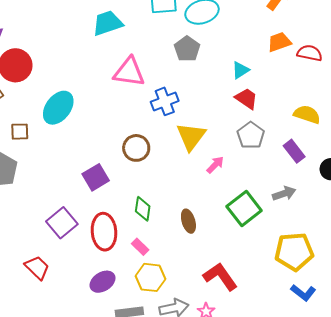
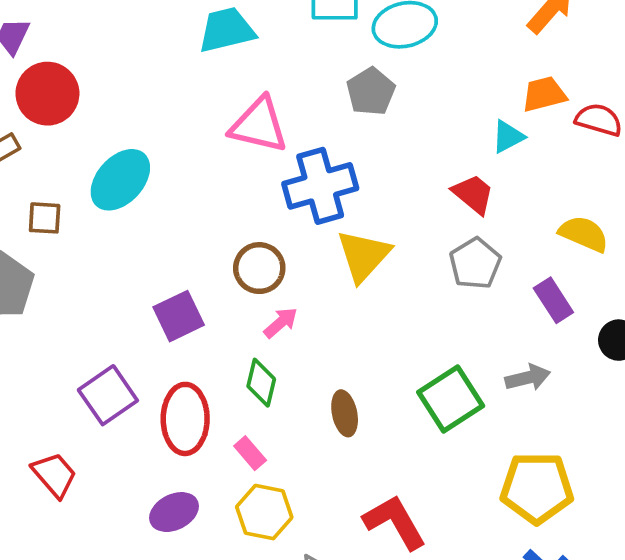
cyan triangle: (240, 70) -> (508, 137), moved
blue cross: (165, 101) -> (320, 186), size x1.4
pink arrow: (215, 165) -> (281, 323), moved

